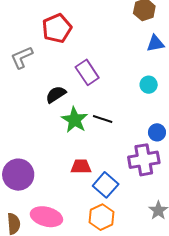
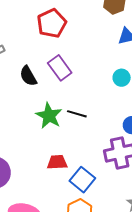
red pentagon: (57, 28) -> (52, 23), moved
black semicircle: (56, 94) -> (28, 76), moved, turned -85

